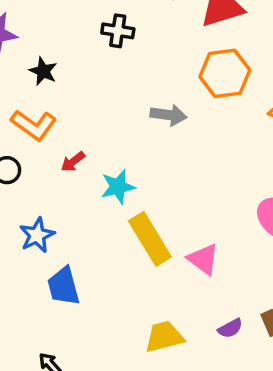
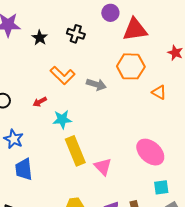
black star: (43, 71) -> (40, 38), moved
orange L-shape: (34, 125) -> (63, 75), moved
blue star: (37, 235) -> (14, 139), turned -30

